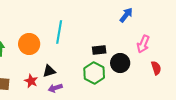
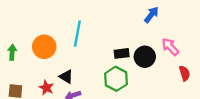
pink arrow: (143, 44) -> (170, 47), turned 114
black circle: (120, 63) -> (145, 57), moved
black triangle: (49, 71) -> (66, 77), turned 48

